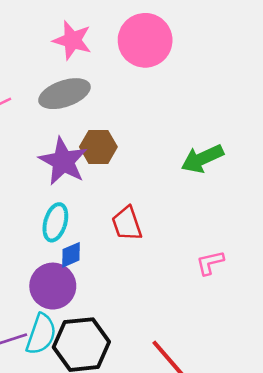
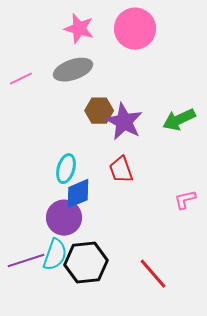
purple star: (63, 161) -> (124, 122), moved
blue diamond: (71, 255) -> (78, 194), size x1.5

